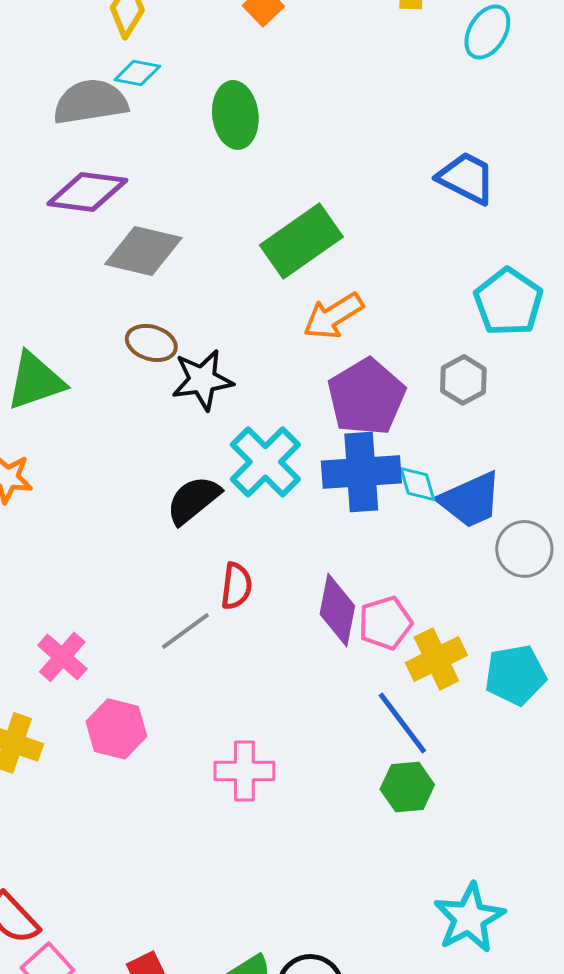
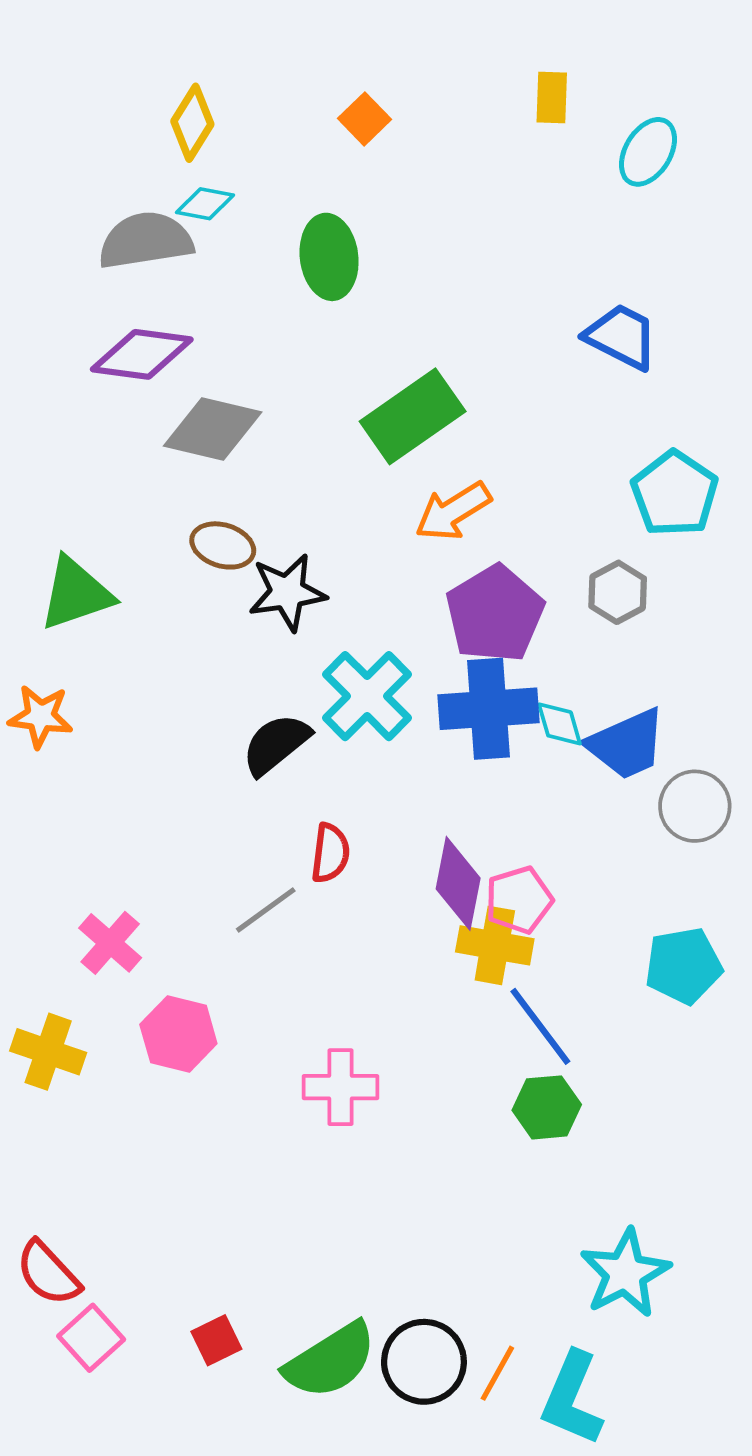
yellow cross: (436, 659) -> (495, 945), moved, turned 36

